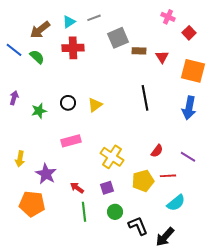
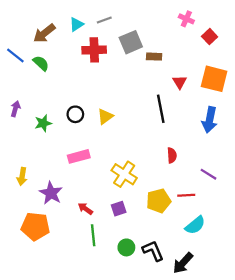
red cross: (73, 48) -> (94, 50), moved
red triangle: (162, 57) -> (180, 82), moved
red semicircle: (157, 151) -> (172, 155), moved, turned -40
green circle: (115, 212) -> (126, 247), moved

